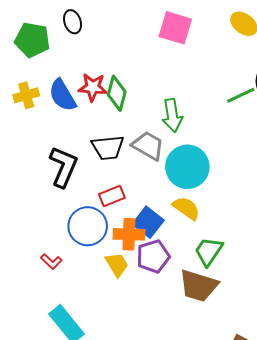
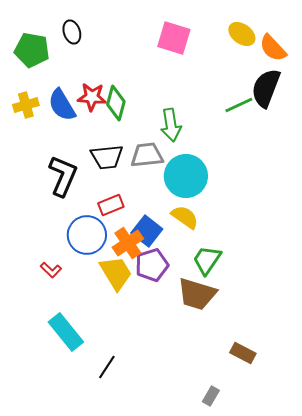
gray trapezoid: (148, 146) -> (147, 155), turned -36
orange cross: (129, 234) -> (128, 243), turned -36
yellow trapezoid: (117, 265) -> (116, 273), size x1.4

